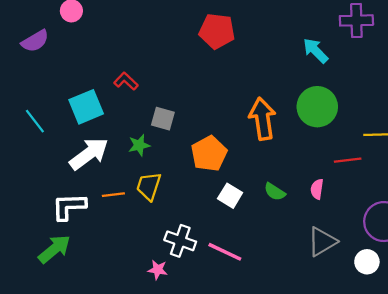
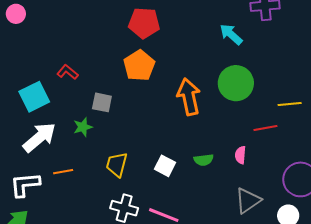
orange pentagon: (209, 154) -> (139, 66), moved
yellow trapezoid: (149, 186) -> (117, 165), moved
green semicircle: (275, 192) -> (204, 160), turned -36

